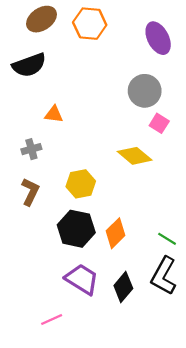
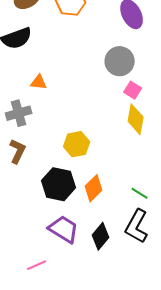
gray cross: (31, 149) -> (19, 113), size x1.4
yellow diamond: (135, 156) -> (136, 119), moved, turned 60
yellow hexagon: (81, 184) -> (77, 144), moved

